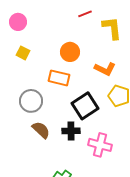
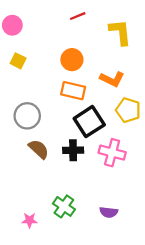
red line: (85, 14) -> (78, 16), moved
orange rectangle: (59, 78) -> (73, 91), moved
pink cross: (100, 145) -> (112, 153), moved

